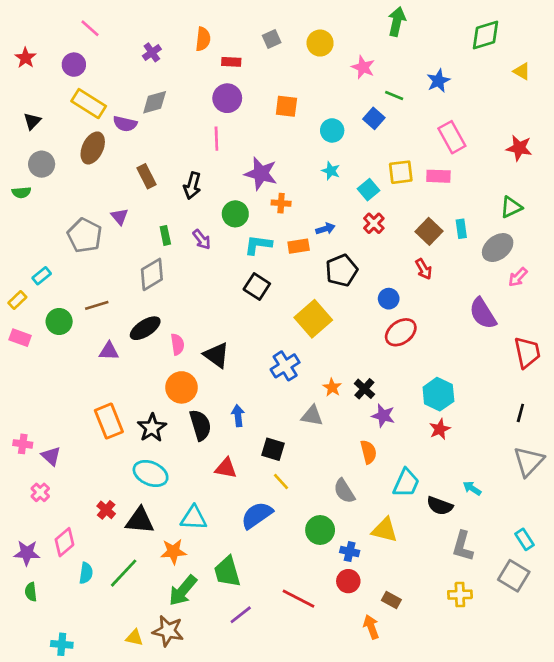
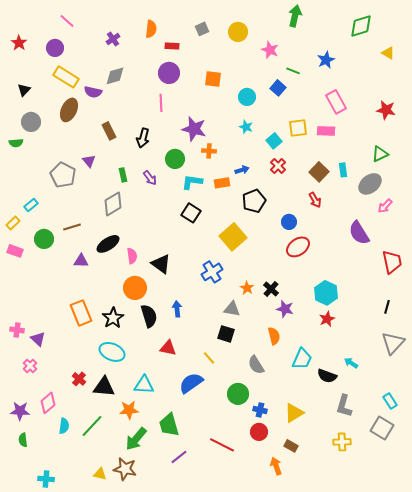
black square: (273, 449) -> (226, 334), moved
yellow triangle: (385, 530) -> (294, 413), moved, turned -45

